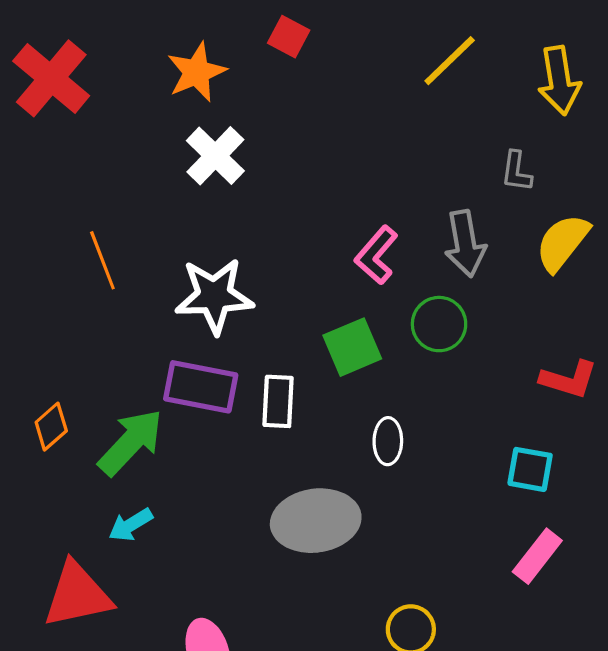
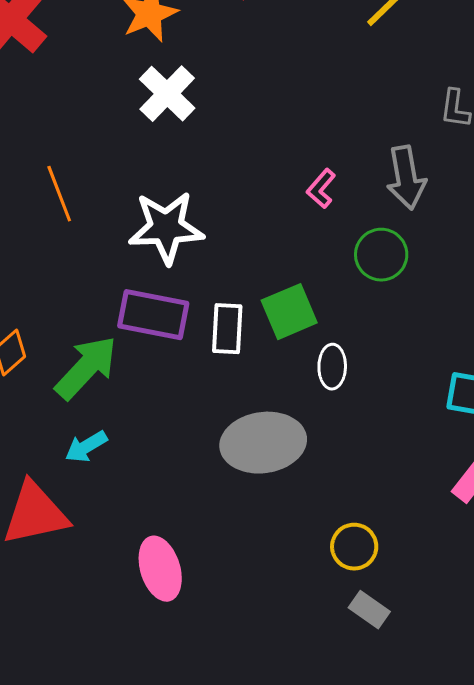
pink L-shape: (376, 255) -> (321, 189), size x0.7
green square: (352, 347) -> (289, 312), moved

